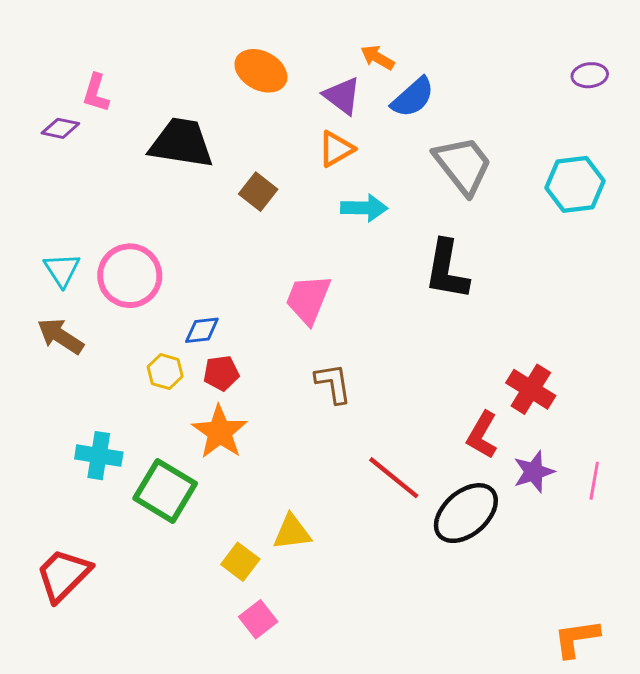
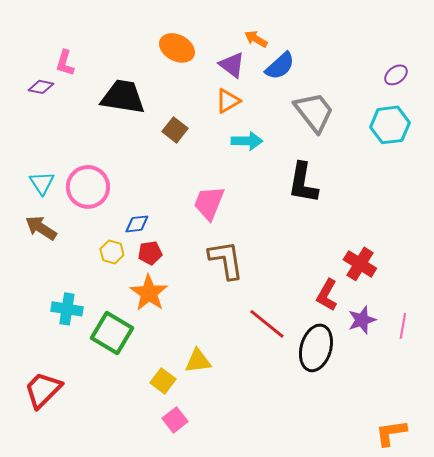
purple ellipse: (590, 75) -> (396, 75), moved, turned -30
brown L-shape: (333, 383) -> (226, 260), size x1.4
black ellipse: (466, 513) -> (316, 348), turned -33

